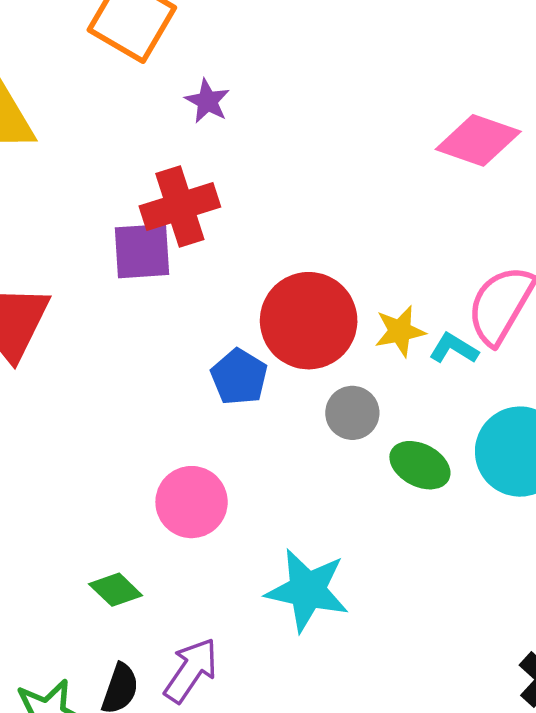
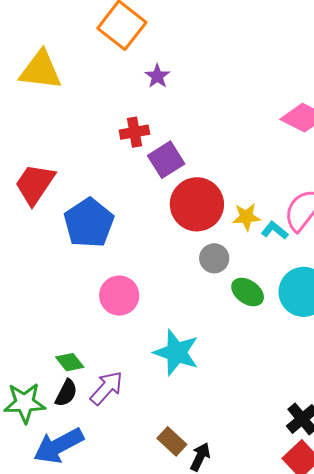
red cross: (180, 206) -> (134, 132), size x0.7
purple square: (142, 251) -> (166, 160), moved, turned -36
blue pentagon: (239, 377) -> (89, 223), moved, size x1.6
green diamond: (116, 590) -> (70, 362), moved

